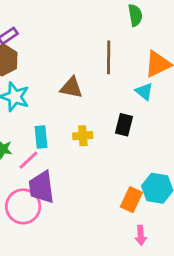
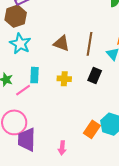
brown line: (109, 57) -> (89, 44), moved
purple trapezoid: (41, 187) -> (27, 140), moved
pink arrow: (141, 235) -> (62, 148), moved

